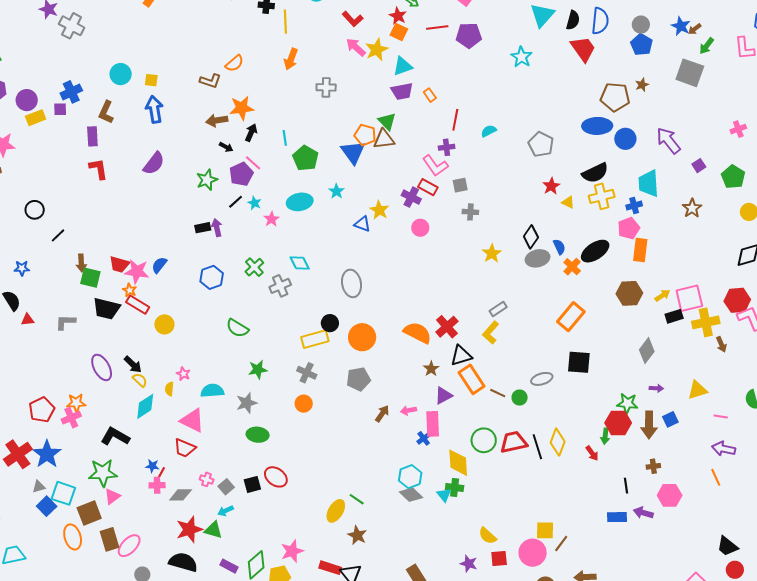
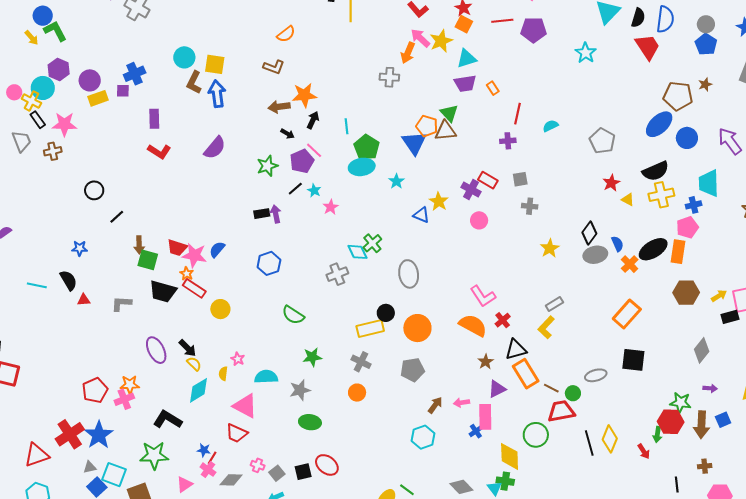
orange arrow: (291, 59) -> (408, 53), moved
orange semicircle: (234, 63) -> (286, 34), moved
yellow square: (151, 80) -> (215, 64), size x1.5
brown L-shape: (106, 112) -> (194, 82), moved
blue ellipse: (597, 126) -> (659, 124), turned -44
pink L-shape: (435, 166) -> (483, 296), moved
red L-shape: (98, 169) -> (159, 151), turned 130
cyan ellipse: (300, 202) -> (362, 167), moved
orange rectangle: (640, 250) -> (678, 252), moved
green cross: (254, 267) -> (372, 243), moved
red cross: (447, 327) -> (503, 320), size x0.7
red trapezoid: (514, 442) -> (561, 411), moved
cyan hexagon: (410, 477) -> (423, 437), moved
pink cross: (157, 485) -> (208, 470), turned 35
pink triangle: (112, 496) -> (184, 484), moved

